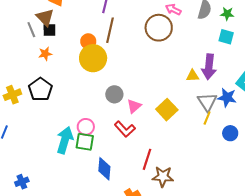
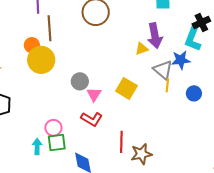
gray circle: (114, 94) -> (80, 81), moved
cyan arrow: (65, 140) -> (37, 146), size x0.6

